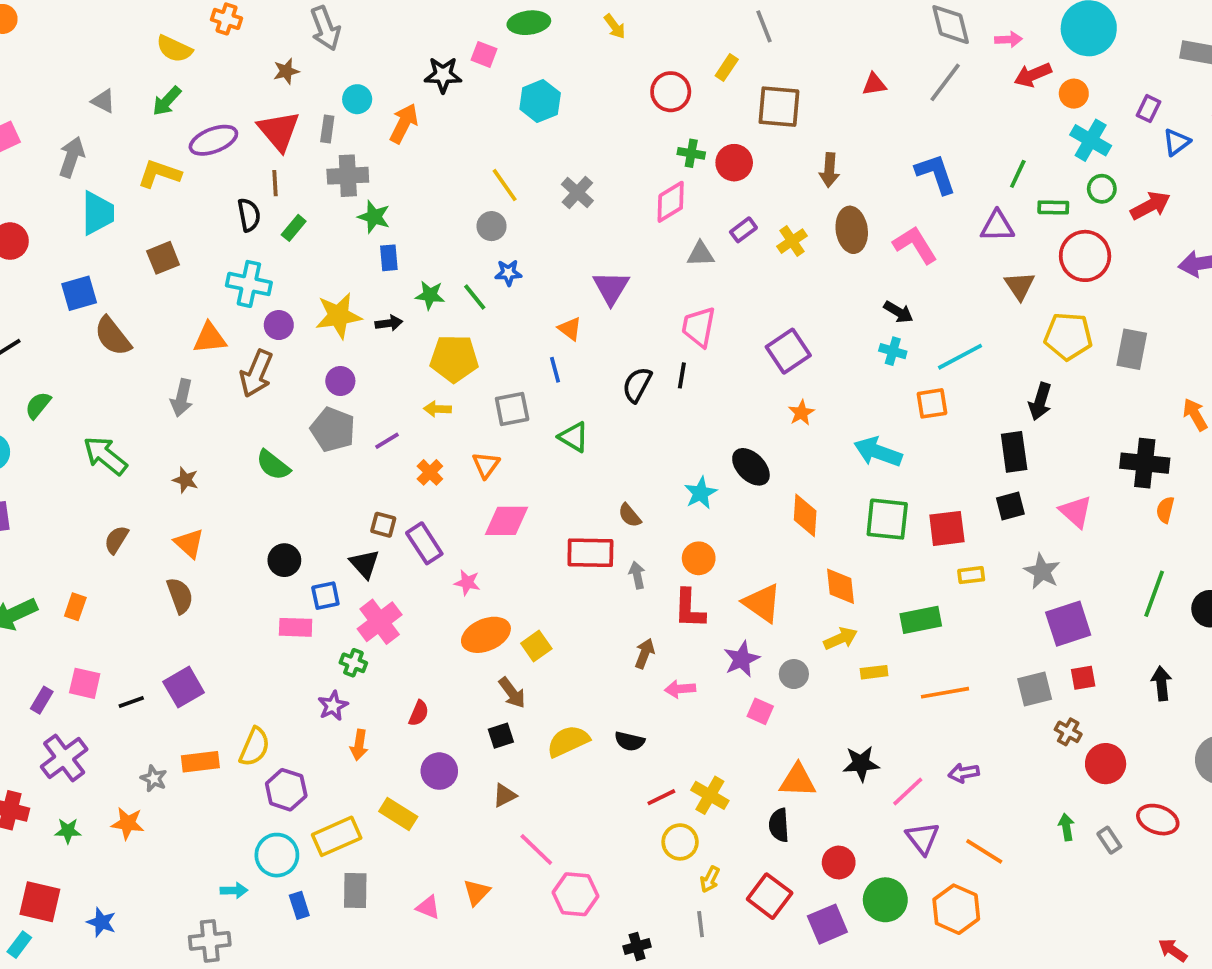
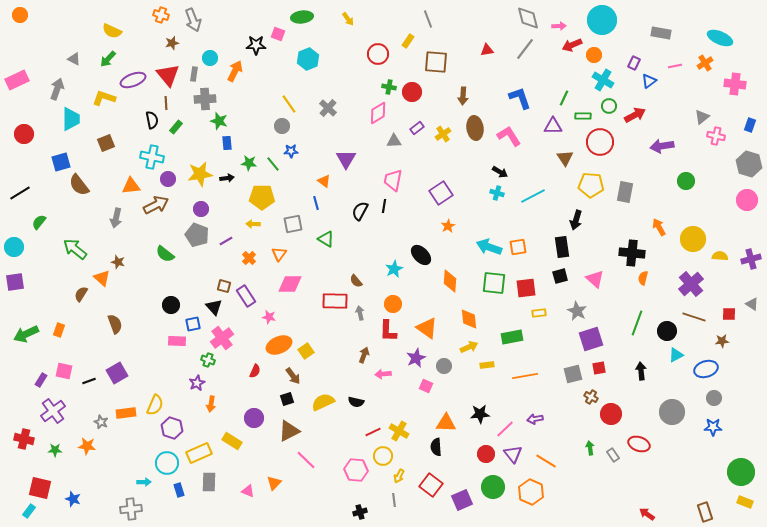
orange cross: (227, 19) -> (161, 15), moved
brown arrow: (256, 374) -> (156, 205), turned -140
orange square: (932, 403) -> (518, 247), moved
orange triangle: (189, 543) -> (102, 278), moved
red semicircle: (419, 713) -> (255, 371), moved
brown triangle: (505, 795) -> (289, 431), size x1.6
red circle: (839, 863) -> (486, 454), moved
pink hexagon: (576, 894) -> (356, 470), moved

